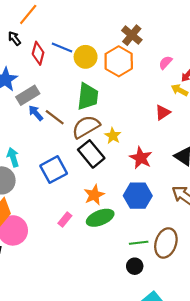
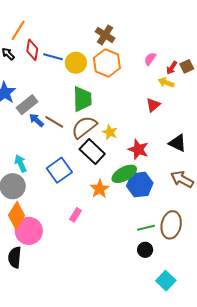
brown cross: (132, 35) -> (105, 35), moved
red diamond: (38, 53) -> (32, 50), moved
green ellipse: (100, 218) -> (124, 174), moved

